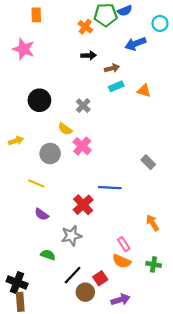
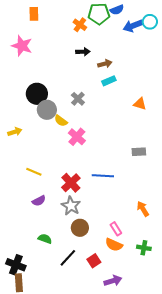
blue arrow: (135, 44) -> (133, 26), moved
orange triangle: (144, 91) -> (140, 104), moved
gray circle: (50, 154) -> (47, 110), moved
gray rectangle: (148, 162) -> (139, 152), turned -48
red cross: (83, 205) -> (71, 183), moved
purple semicircle: (42, 214) -> (39, 201), turned -64
gray star: (71, 236) -> (71, 206), moved, turned -30
brown circle: (85, 292) -> (80, 228), moved

